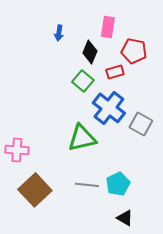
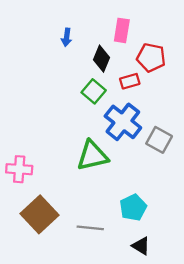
gray line: (87, 185) -> (90, 228), moved

